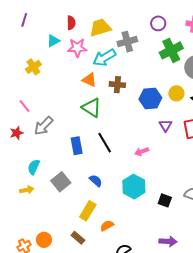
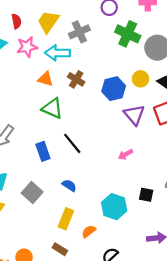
yellow trapezoid: (100, 28) -> (48, 22), turned -30
green cross: (171, 50) -> (128, 34), turned -30
cyan arrow: (104, 58) -> (58, 53), turned 40
brown cross: (117, 85) -> (76, 79), turned 35
purple triangle: (166, 125) -> (134, 115), size x1.5
pink arrow: (142, 152) -> (125, 154), moved
cyan hexagon: (134, 187) -> (114, 207), moved

